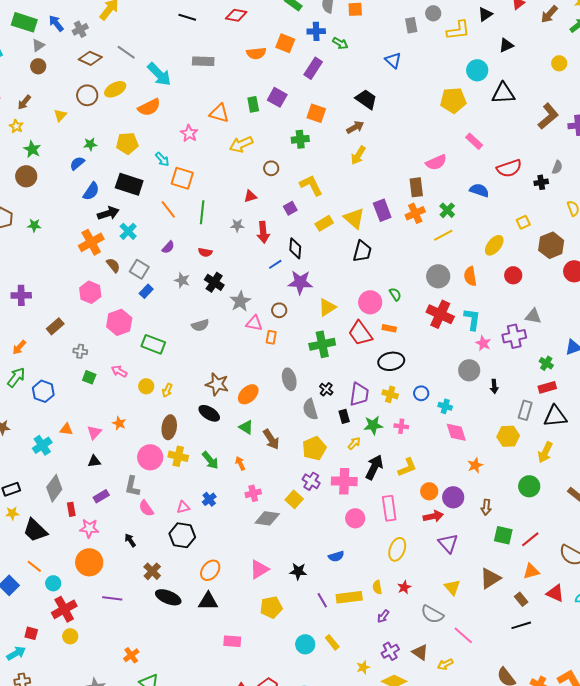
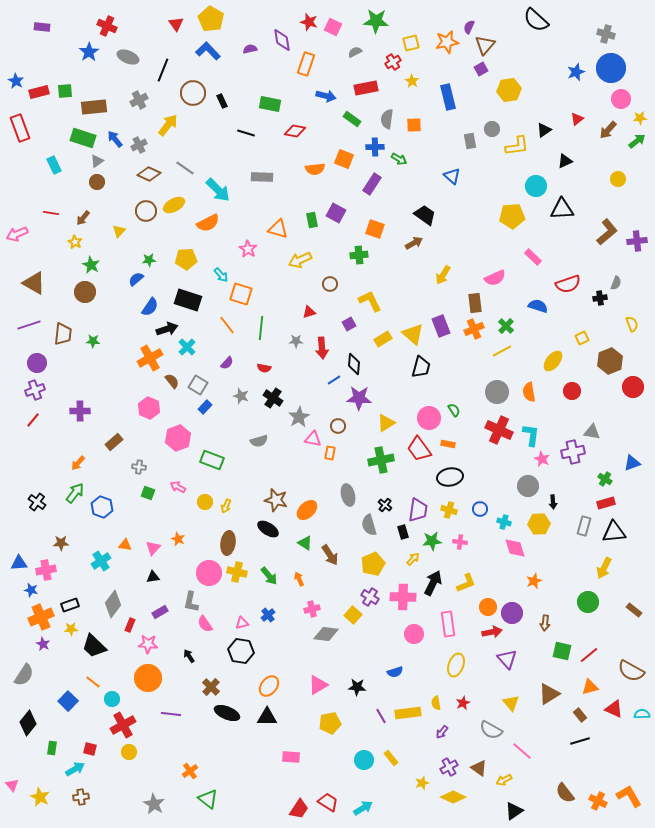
yellow arrow: (358, 155) -> (443, 275), moved
yellow hexagon: (508, 436) -> (539, 524), moved
red rectangle: (71, 509) -> (130, 625), turned 32

